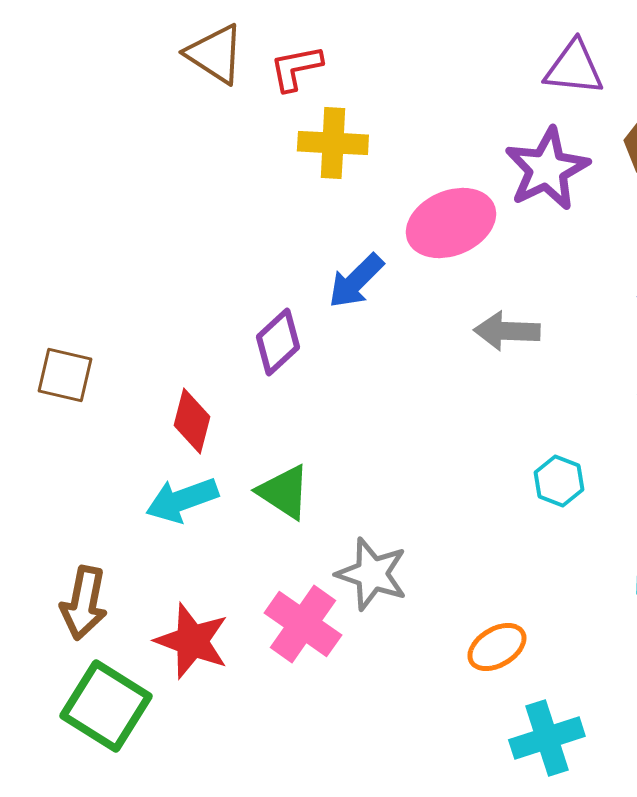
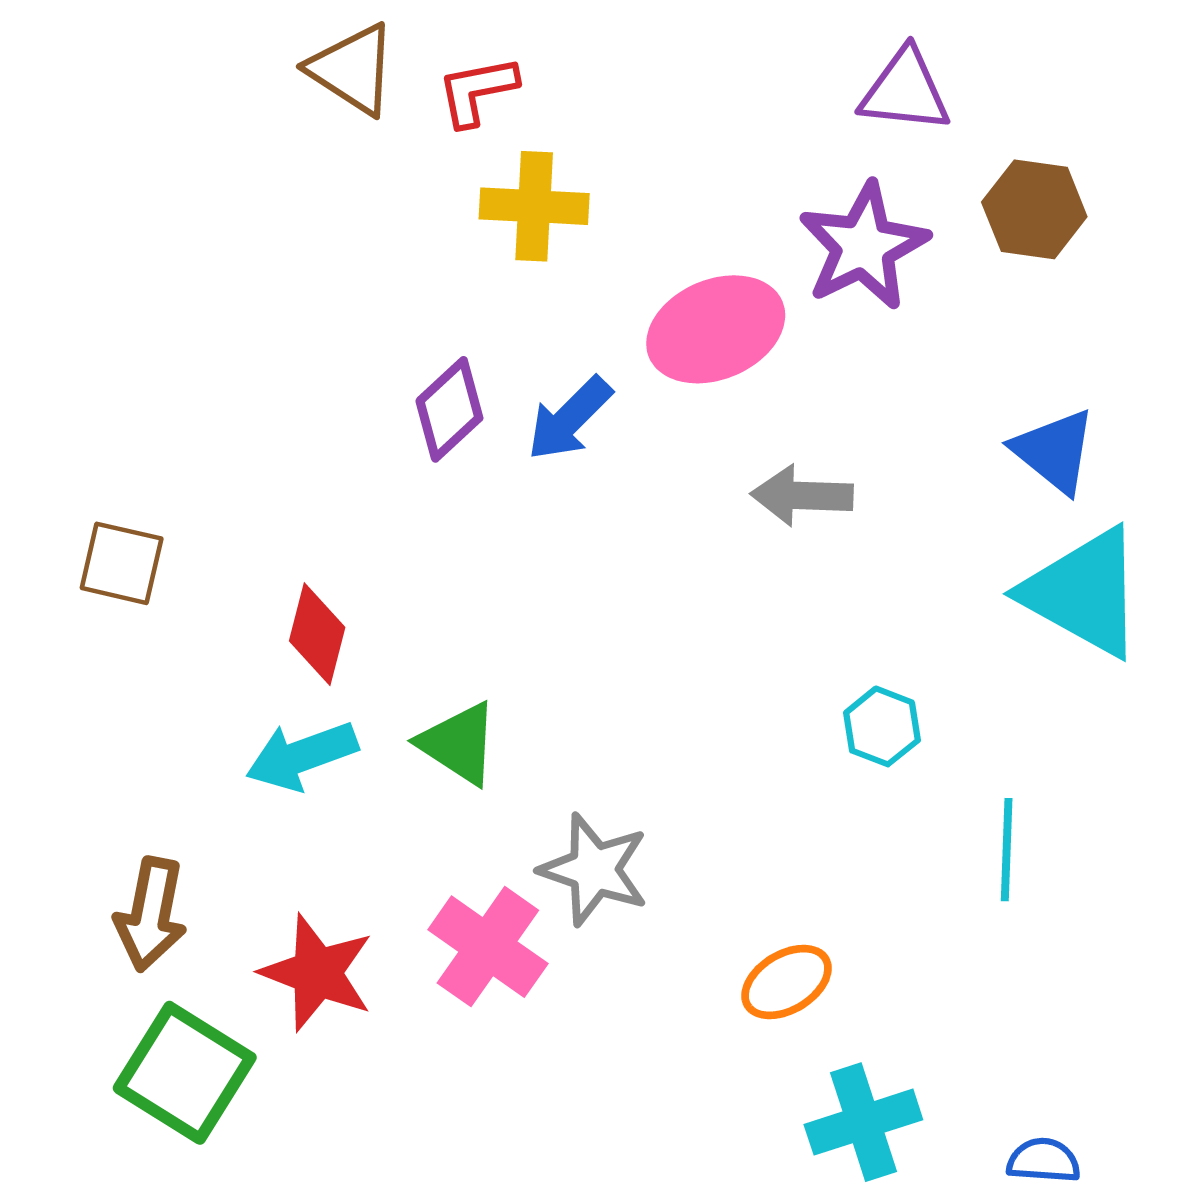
purple diamond: (278, 342) -> (449, 409), moved

